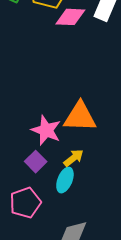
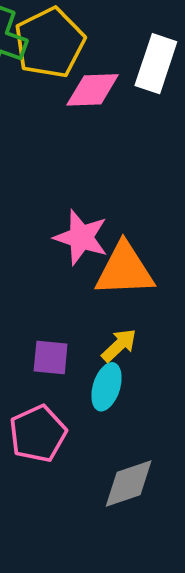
pink star: (46, 130) -> (81, 237), moved
purple square: (36, 162) -> (51, 357), turned -35

